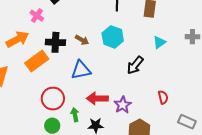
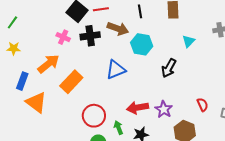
brown arrow: (82, 40) -> (118, 28), moved, size x1.5
black cross: (55, 42) -> (90, 36), moved
blue triangle: (81, 70) -> (116, 70), moved
red semicircle: (163, 97) -> (203, 105), moved

